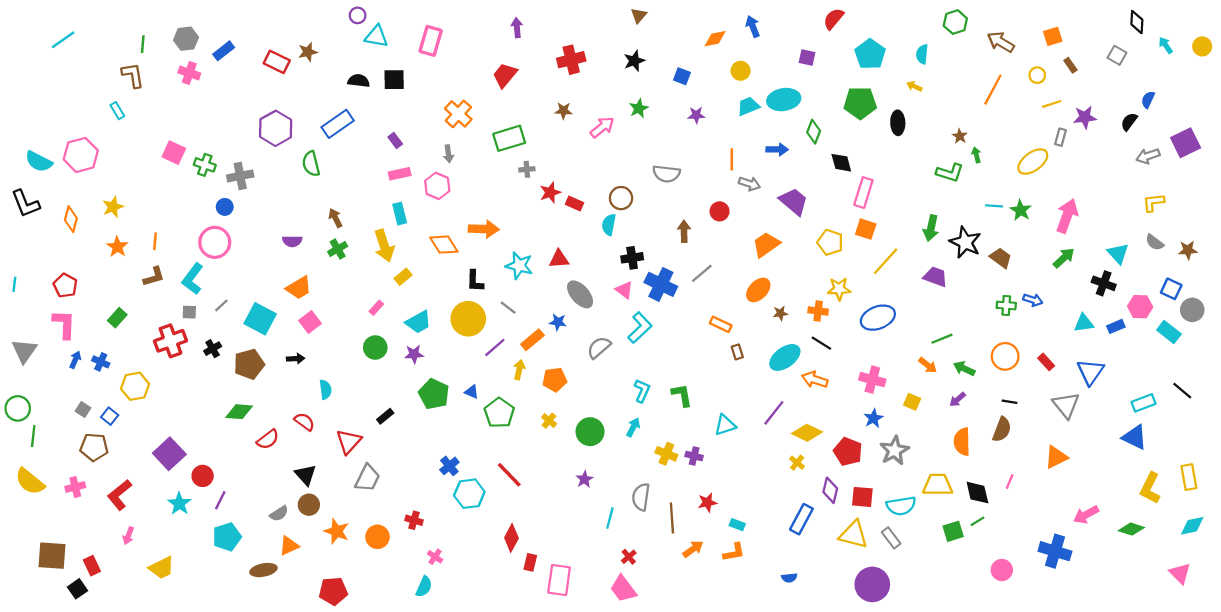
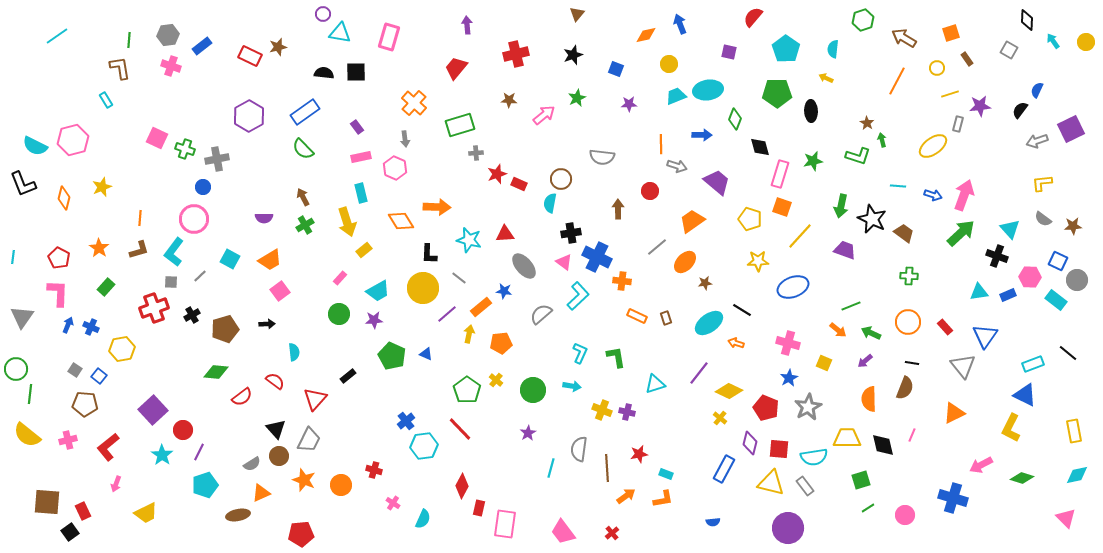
green semicircle: (311, 164) -> (303, 149), moved, turned -30
green star: (1021, 210) -> (813, 161), moved, turned 30
orange star: (117, 247) -> (99, 248), moved
green arrow: (1064, 258) -> (961, 233), size x1.4
gray line: (702, 273) -> (657, 247), moved
blue arrow: (1033, 300) -> (933, 195), moved
orange cross: (818, 311) -> (622, 281), moved
cyan square: (260, 319) -> (230, 259), moved, size x0.7
orange rectangle: (721, 324) -> (637, 316), moved
orange arrow: (815, 380) -> (736, 343), size x0.7
green pentagon: (499, 413) -> (467, 390), moved
cyan arrow: (633, 427) -> (572, 386), turned 72
gray trapezoid: (368, 478) -> (309, 440), moved
yellow L-shape: (1150, 488) -> (1011, 428), moved
green line: (977, 521) -> (868, 508), moved
red cross: (629, 557) -> (612, 533), moved
cyan semicircle: (424, 587) -> (423, 519), moved

